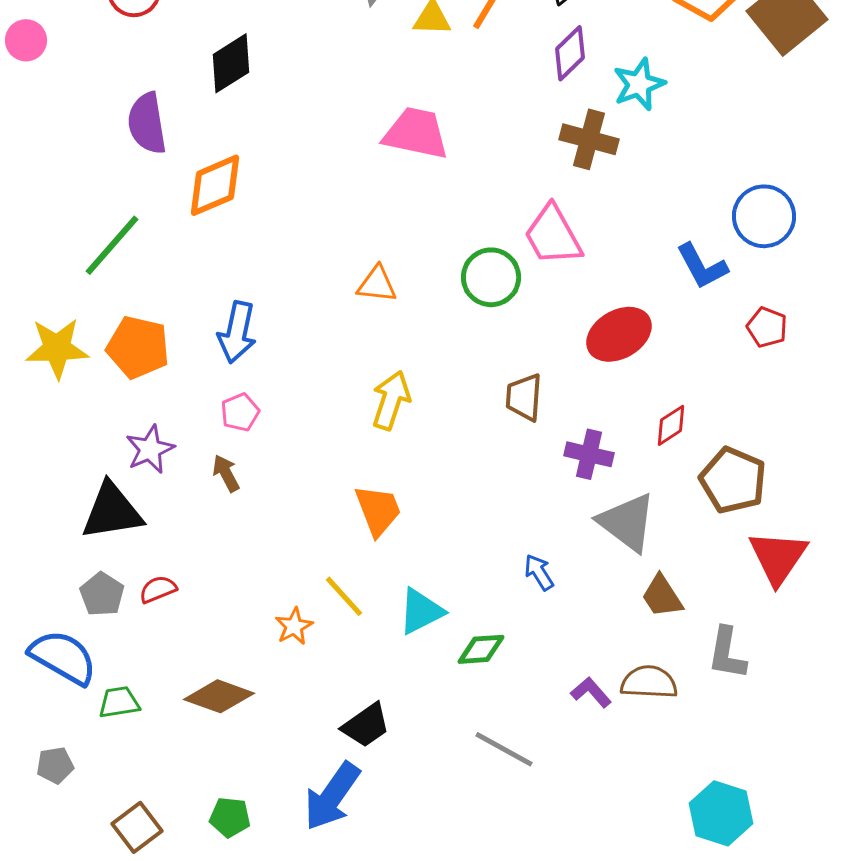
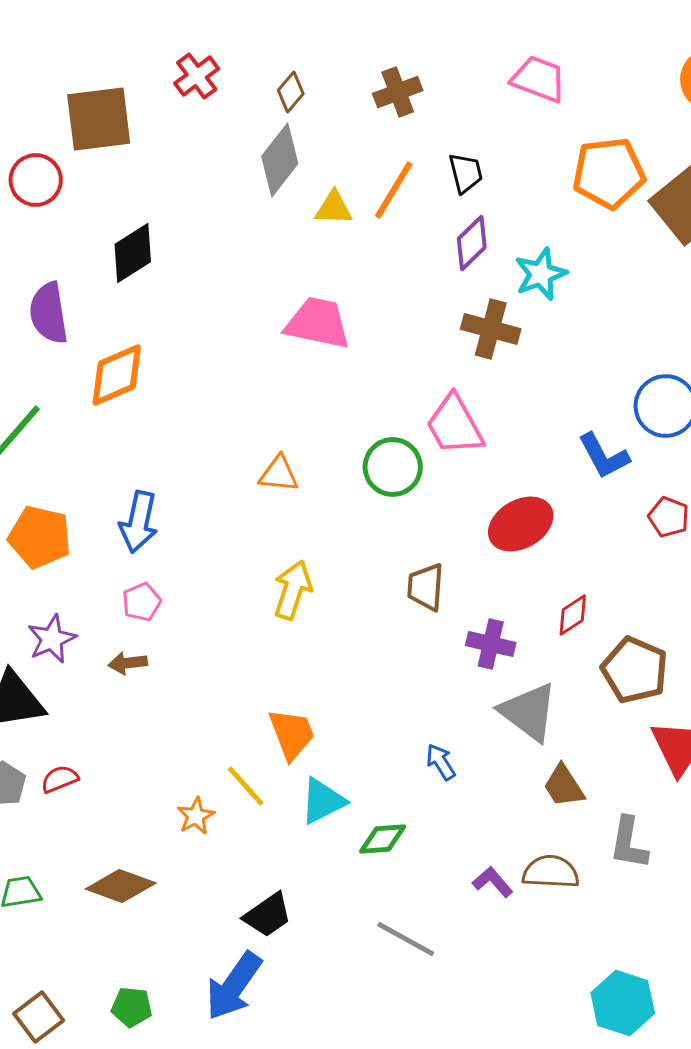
brown arrow: (226, 473) -> (128, 663), turned -69
orange trapezoid: (378, 510) -> (292, 734), moved

